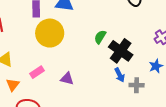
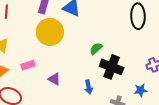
black cross: (121, 51) -> (112, 67), turned -30
blue arrow: (120, 75) -> (89, 87), moved

